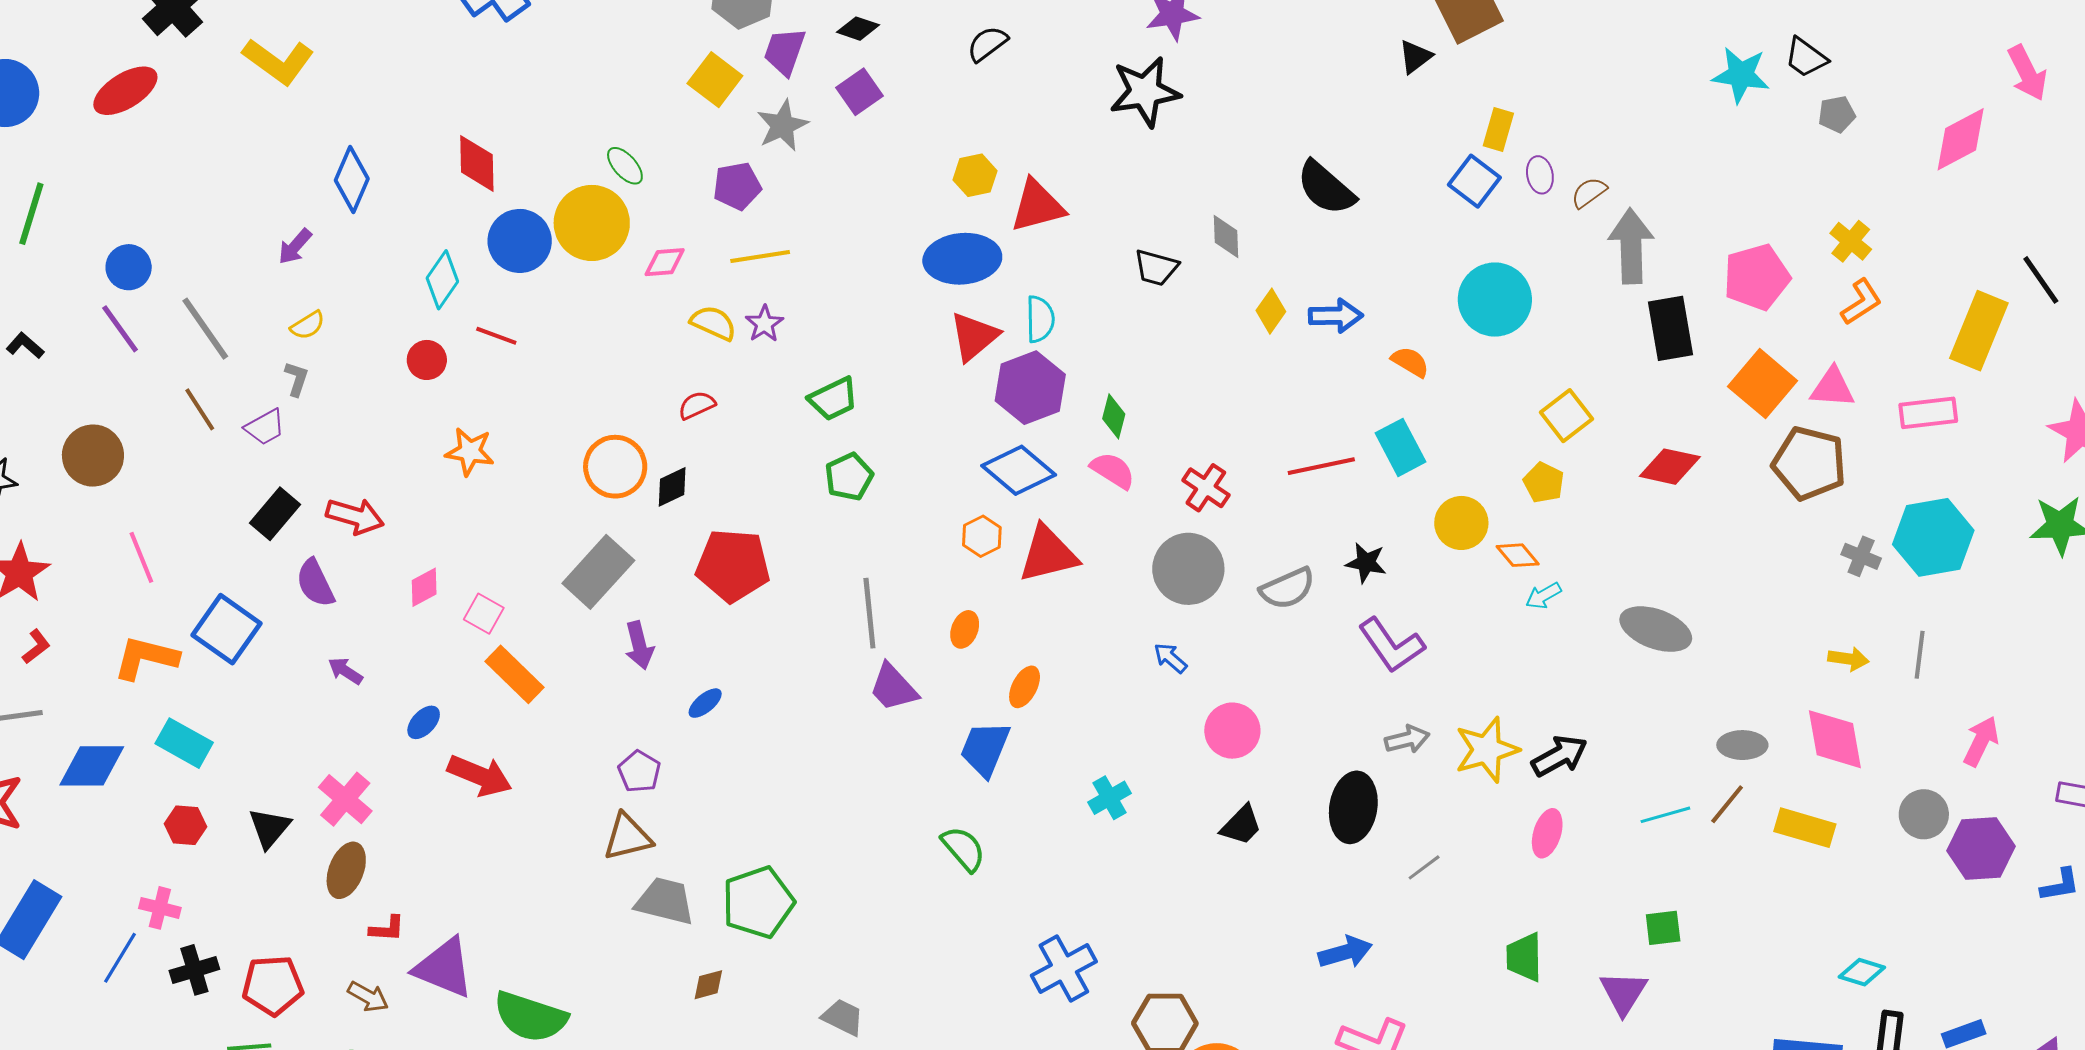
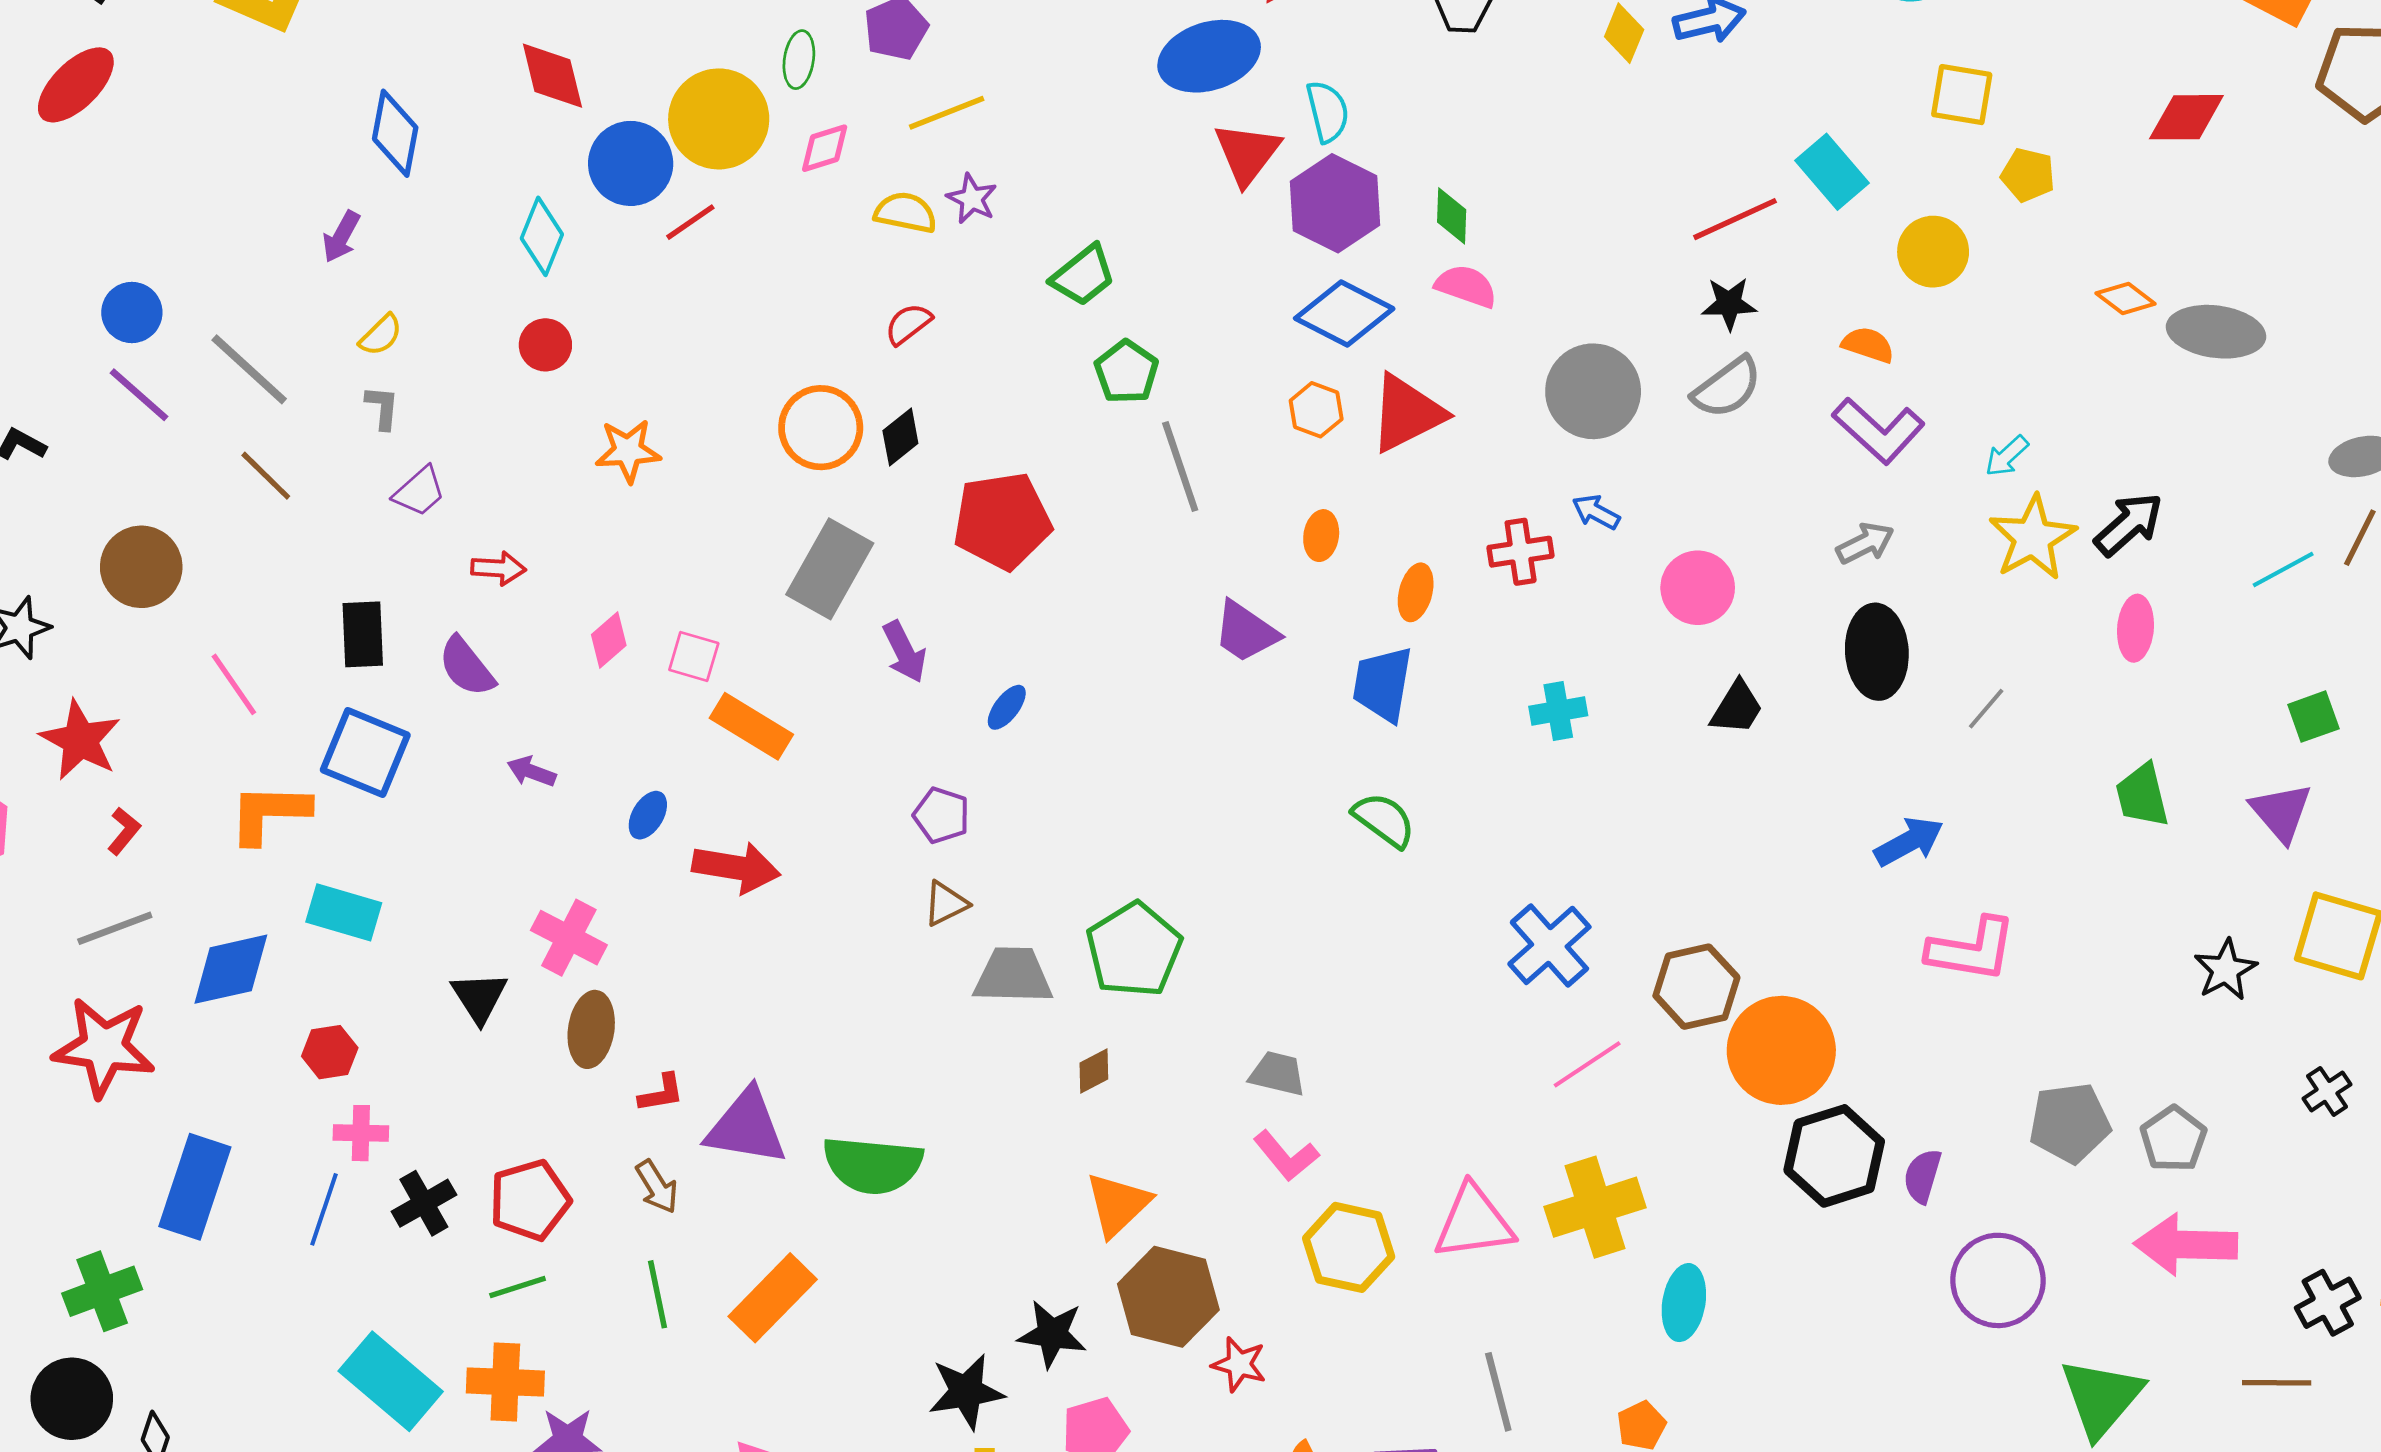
green ellipse: (625, 166) -> (799, 60), moved, turned 63
red line: (496, 336) -> (690, 222), moved, turned -42
orange semicircle: (1410, 362) -> (1868, 345), moved
yellow square: (1567, 416) -> (1962, 95), moved, turned -30
purple trapezoid: (265, 427) -> (419, 491), moved
red cross: (1206, 488) -> (1521, 552), moved, turned -30
black rectangle: (275, 514) -> (363, 634), moved, turned -30
red arrow: (355, 516) -> (498, 568), size x0.7
orange diamond: (1518, 555) -> (2126, 299), moved
black star: (1366, 563) -> (1729, 304), moved
cyan arrow: (1543, 596) -> (2007, 456), moved
gray line: (869, 613) -> (1180, 466), moved
gray arrow: (1407, 739) -> (1865, 543), moved
cyan cross: (1109, 798) -> (1558, 711), turned 33
red hexagon: (185, 825) -> (330, 1052), moved
brown triangle: (628, 837) -> (946, 903), size x0.7
brown arrow: (368, 997) -> (657, 1187), turned 42

